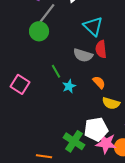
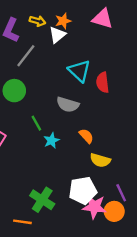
green circle: (39, 31) -> (14, 91), moved
red semicircle: (101, 49) -> (103, 82), moved
green cross: (74, 141) -> (42, 200), moved

